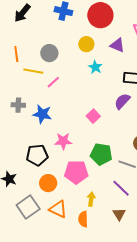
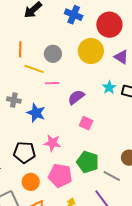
yellow circle: (86, 44) -> (91, 51), size x1.6
cyan star: (95, 67) -> (109, 87), moved
pink line: (53, 82) -> (52, 83), turned 32
purple semicircle: (122, 101) -> (76, 97), moved
pink square: (93, 116) -> (86, 123), turned -32

